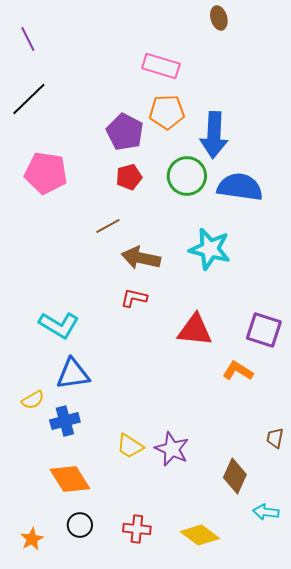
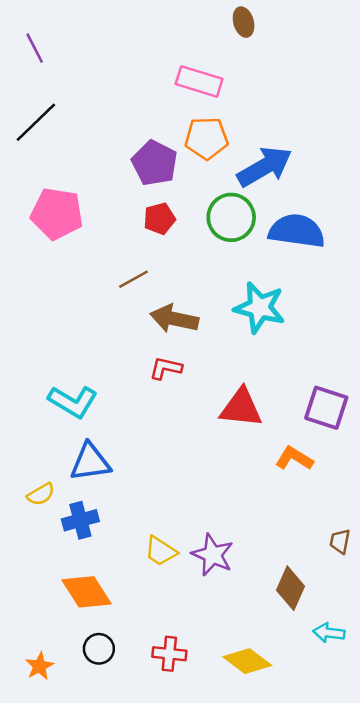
brown ellipse: (219, 18) -> (244, 22), moved
blue arrow: (214, 135) -> (265, 167), turned -123

